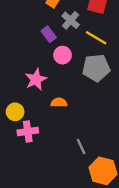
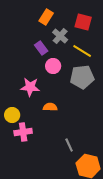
pink star: (36, 79) -> (30, 87), turned 30

